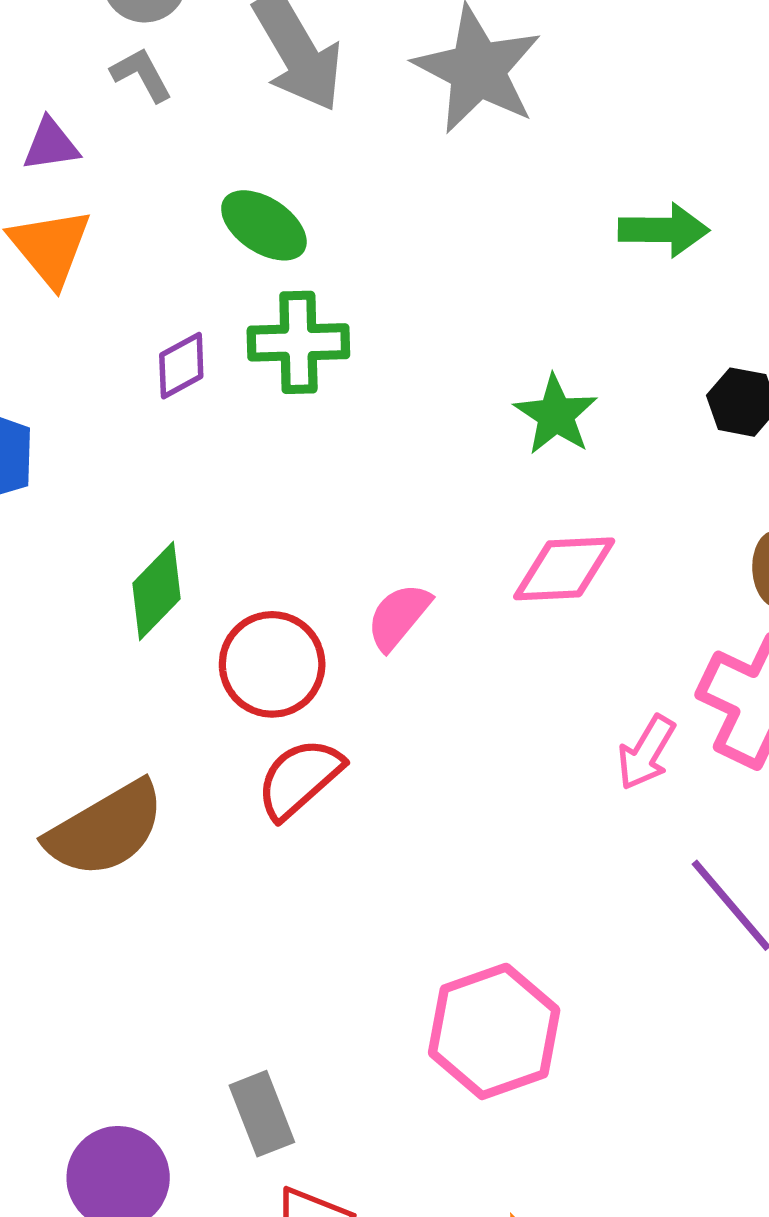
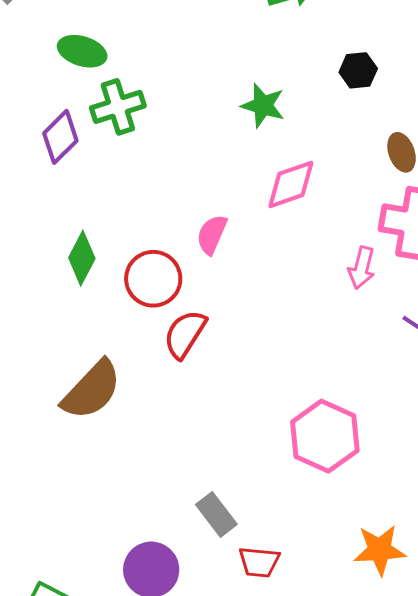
purple diamond: (181, 366) -> (60, 137), size x1.4

